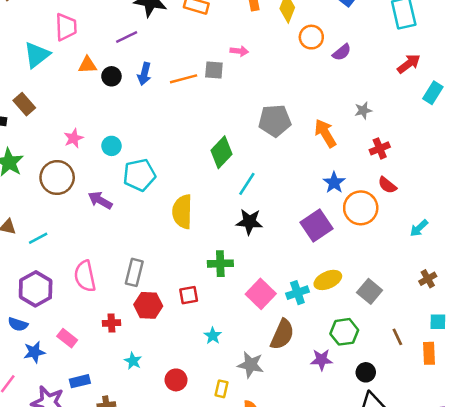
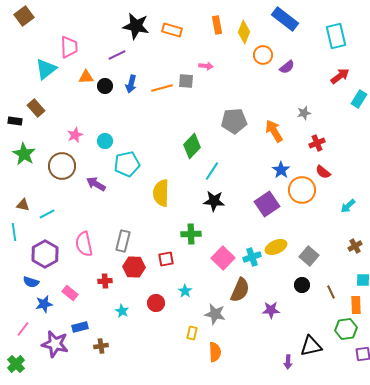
green hexagon: (344, 332) -> (346, 329), moved
black circle: (366, 372) -> (302, 285), moved
red circle: (176, 380) -> (156, 303), moved

